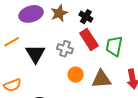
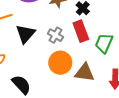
orange circle: (76, 75) -> (60, 63), size x1.5

